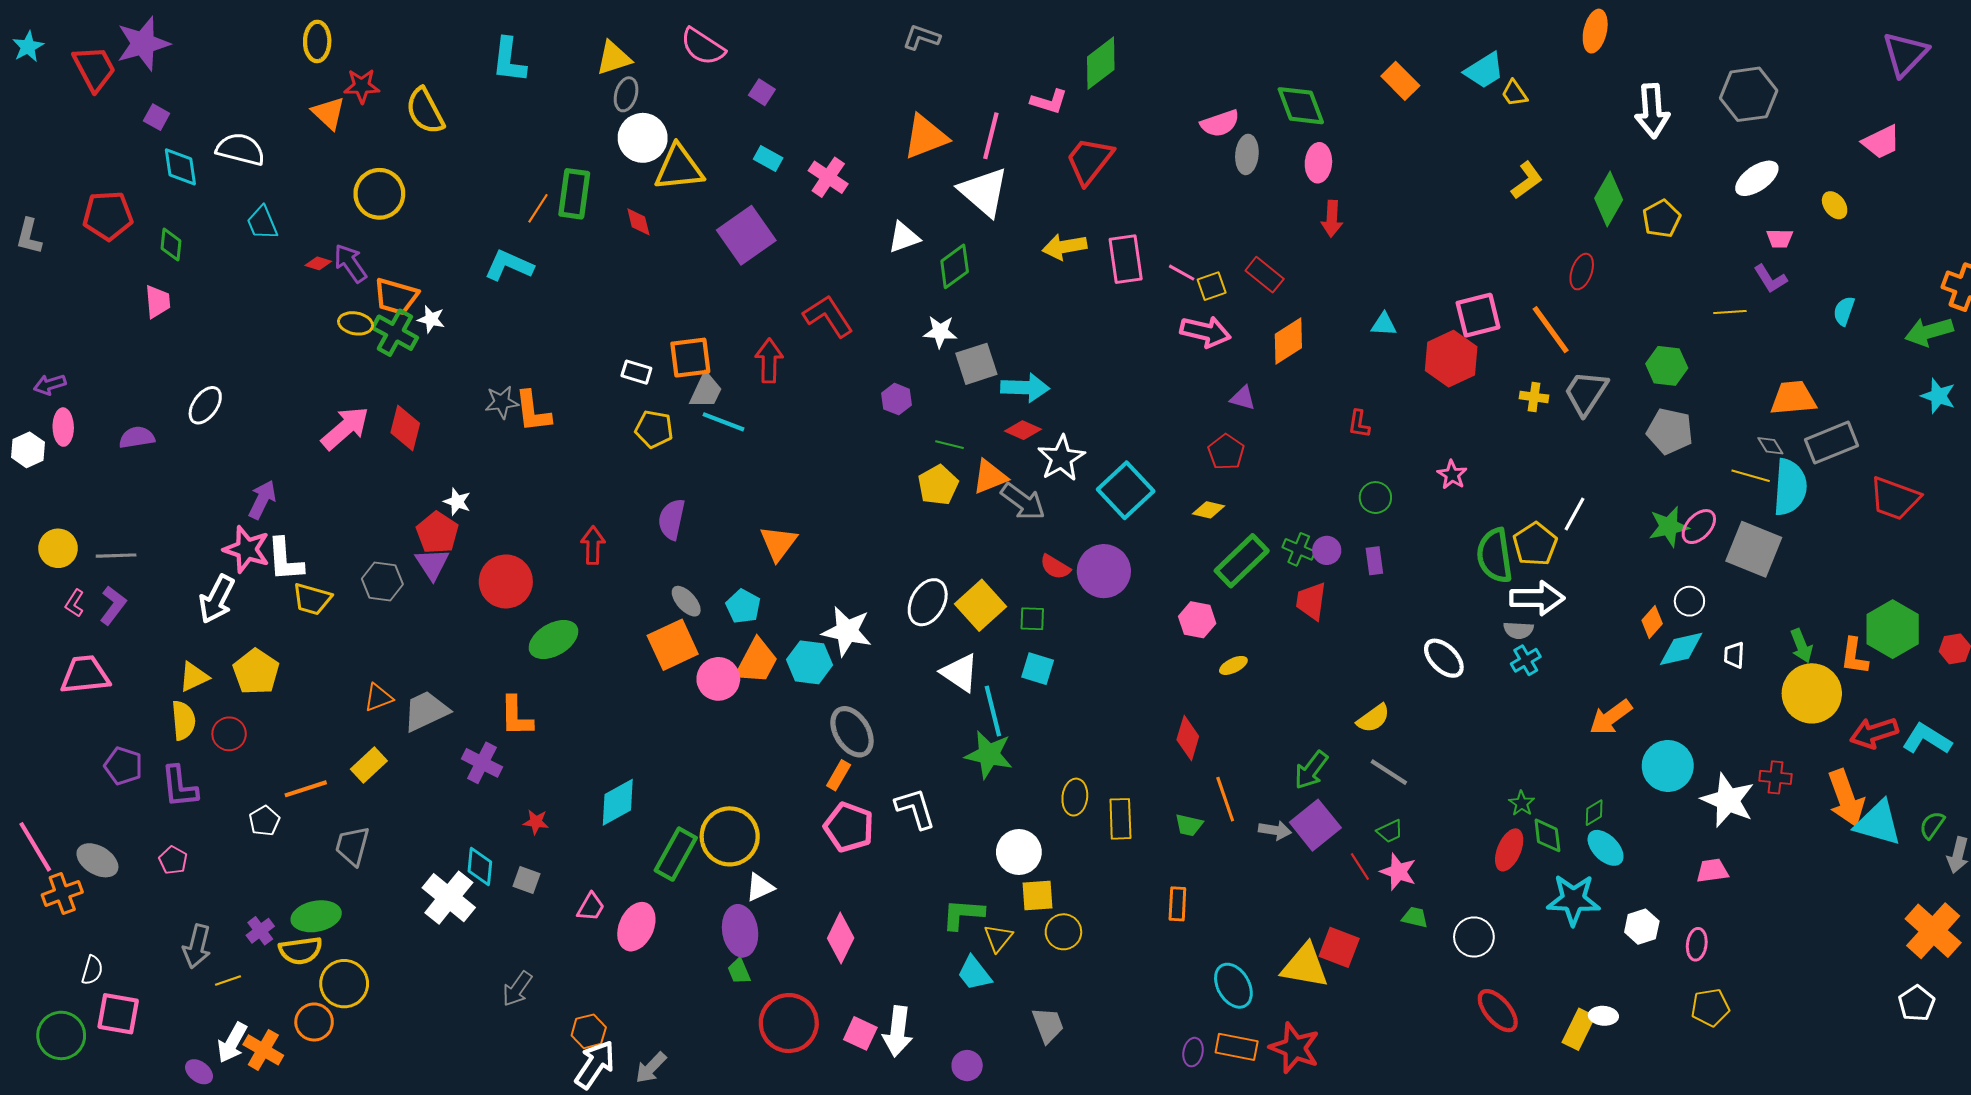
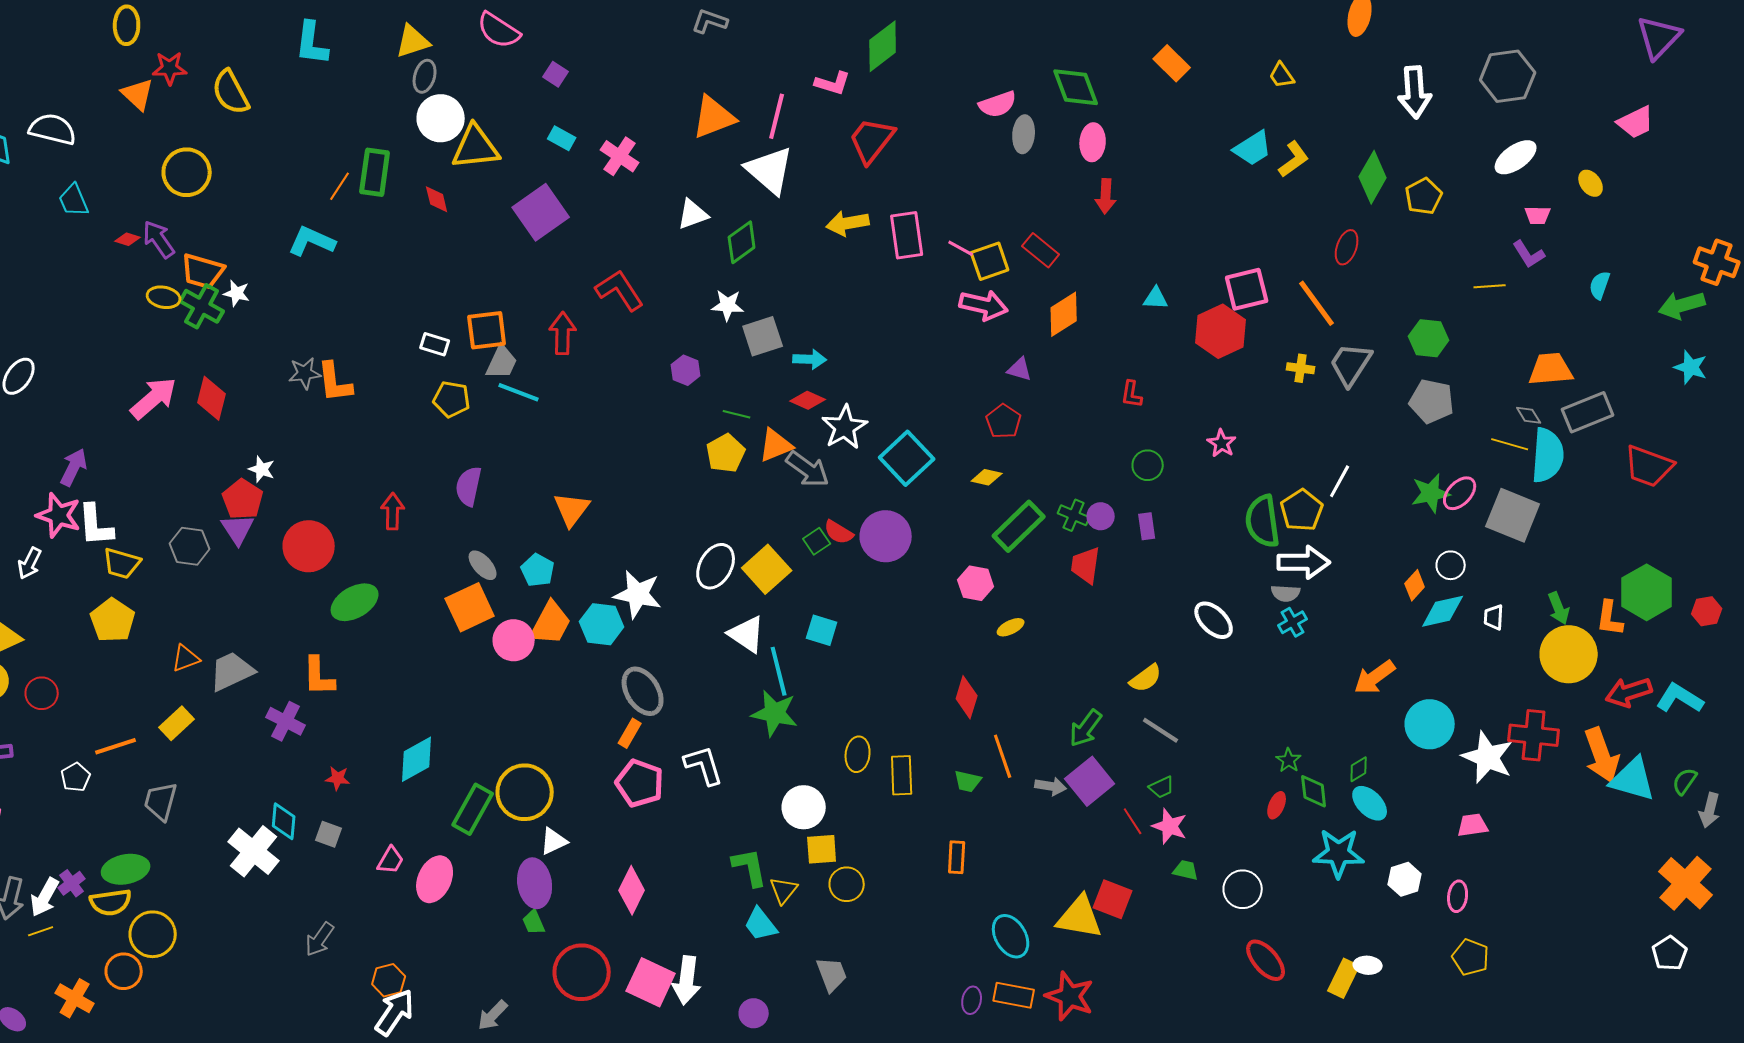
cyan trapezoid: (1484, 70) -> (1253, 148), moved
yellow square: (1212, 286) -> (990, 261), size x1.4
cyan arrow: (1025, 388) -> (810, 359), size x0.7
white arrow: (217, 599) -> (30, 563), size x0.7
green square: (1032, 619) -> (817, 541), moved, turned -36
yellow pentagon: (256, 672) -> (113, 620), moved
red cross: (1776, 777) -> (1534, 735), size x1.6
red ellipse: (1509, 850) -> (1277, 805), size x0.7
green L-shape: (963, 914) -> (750, 867), turned 75
yellow pentagon: (1710, 1007) -> (1471, 957), turned 30
pink square: (860, 1033) -> (651, 982), size x1.5
white arrow: (232, 1043) -> (45, 897), moved
gray arrow: (651, 1068) -> (493, 1015), moved

